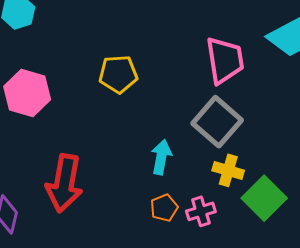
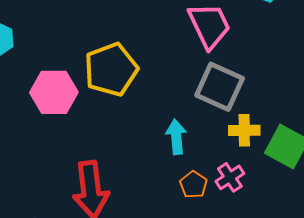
yellow pentagon: (118, 74) -> (111, 70), size x1.4
pink hexagon: (27, 93) -> (54, 92), moved

